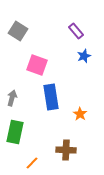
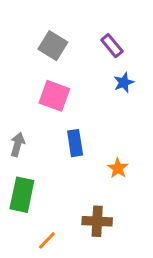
gray square: (18, 31) -> (53, 46), moved
blue rectangle: (51, 97) -> (75, 143), size x0.7

